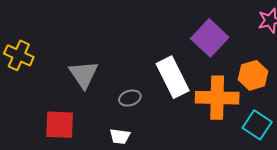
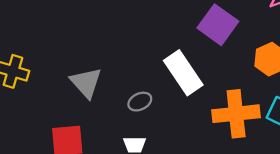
orange cross: (217, 98) -> (236, 114), moved

